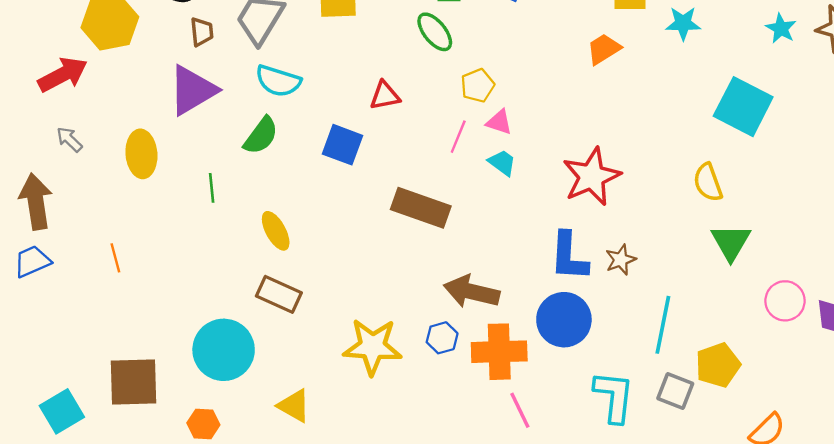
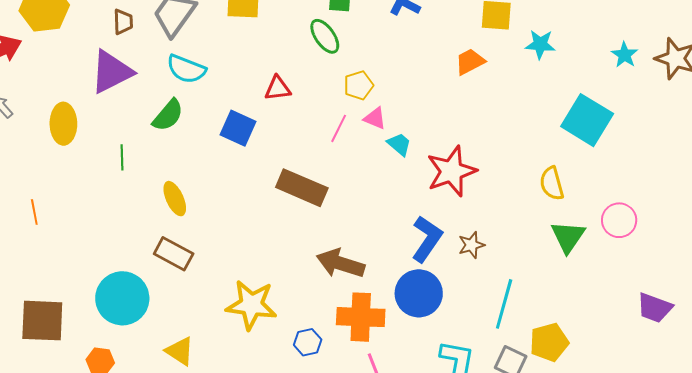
cyan trapezoid: (502, 163) -> (399, 144), moved
blue L-shape: (569, 256) -> (427, 239), turned -153
pink circle: (785, 301) -> (619, 220), moved
blue hexagon: (442, 338) -> (308, 342), moved

